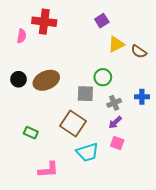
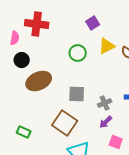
green circle: (103, 77) -> (78, 53), moved
black circle: (19, 79) -> (22, 60), moved
pink square: (117, 143) -> (116, 142), moved

